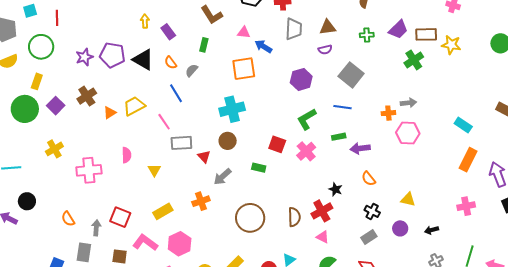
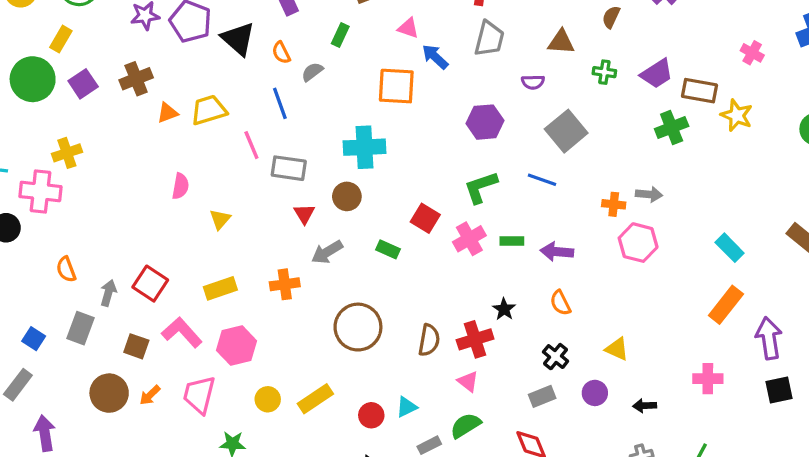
brown triangle: (328, 27) -> (561, 42), moved
green rectangle: (339, 137) -> (512, 241), moved
gray rectangle: (181, 143) -> (289, 168), moved
pink cross: (89, 170) -> (40, 192), moved

